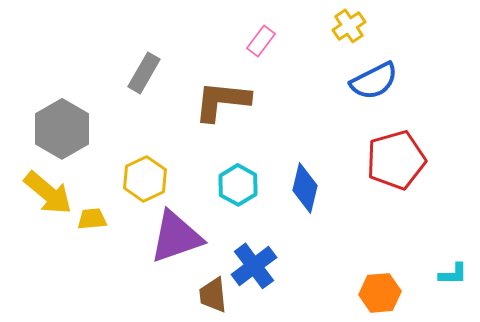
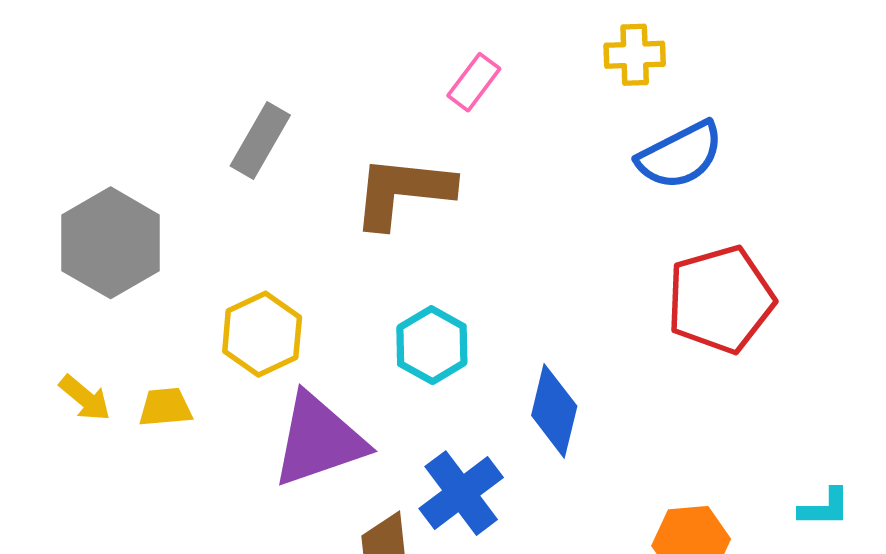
yellow cross: (349, 26) -> (635, 55), turned 32
blue diamond: (305, 188) -> (554, 411), moved
yellow arrow: (48, 193) -> (85, 398), moved, size x0.6

